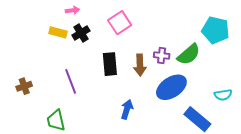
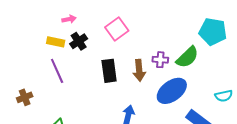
purple line: (71, 81) -> (57, 71), moved

